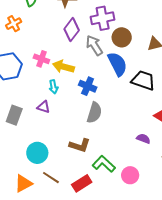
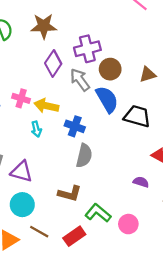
purple triangle: (44, 107) -> (21, 172), moved, size x1.5

